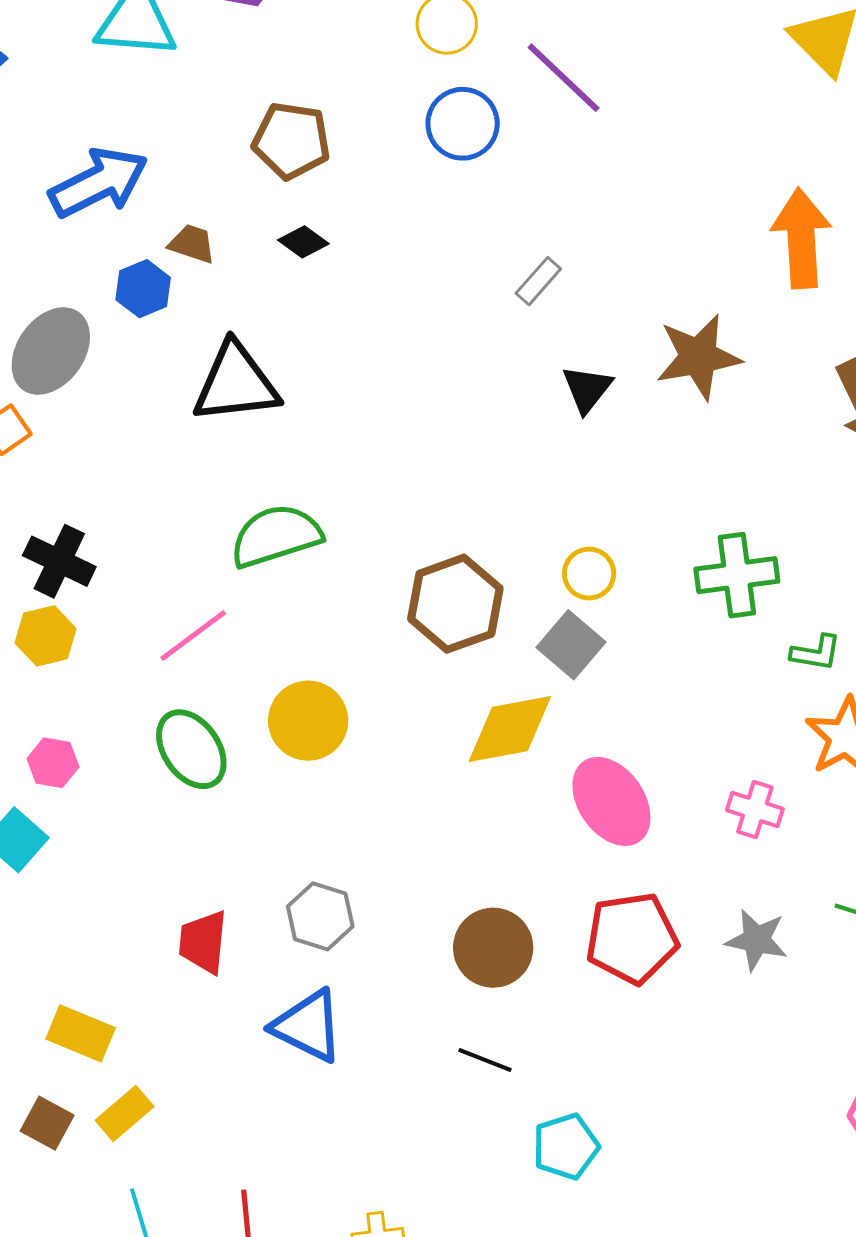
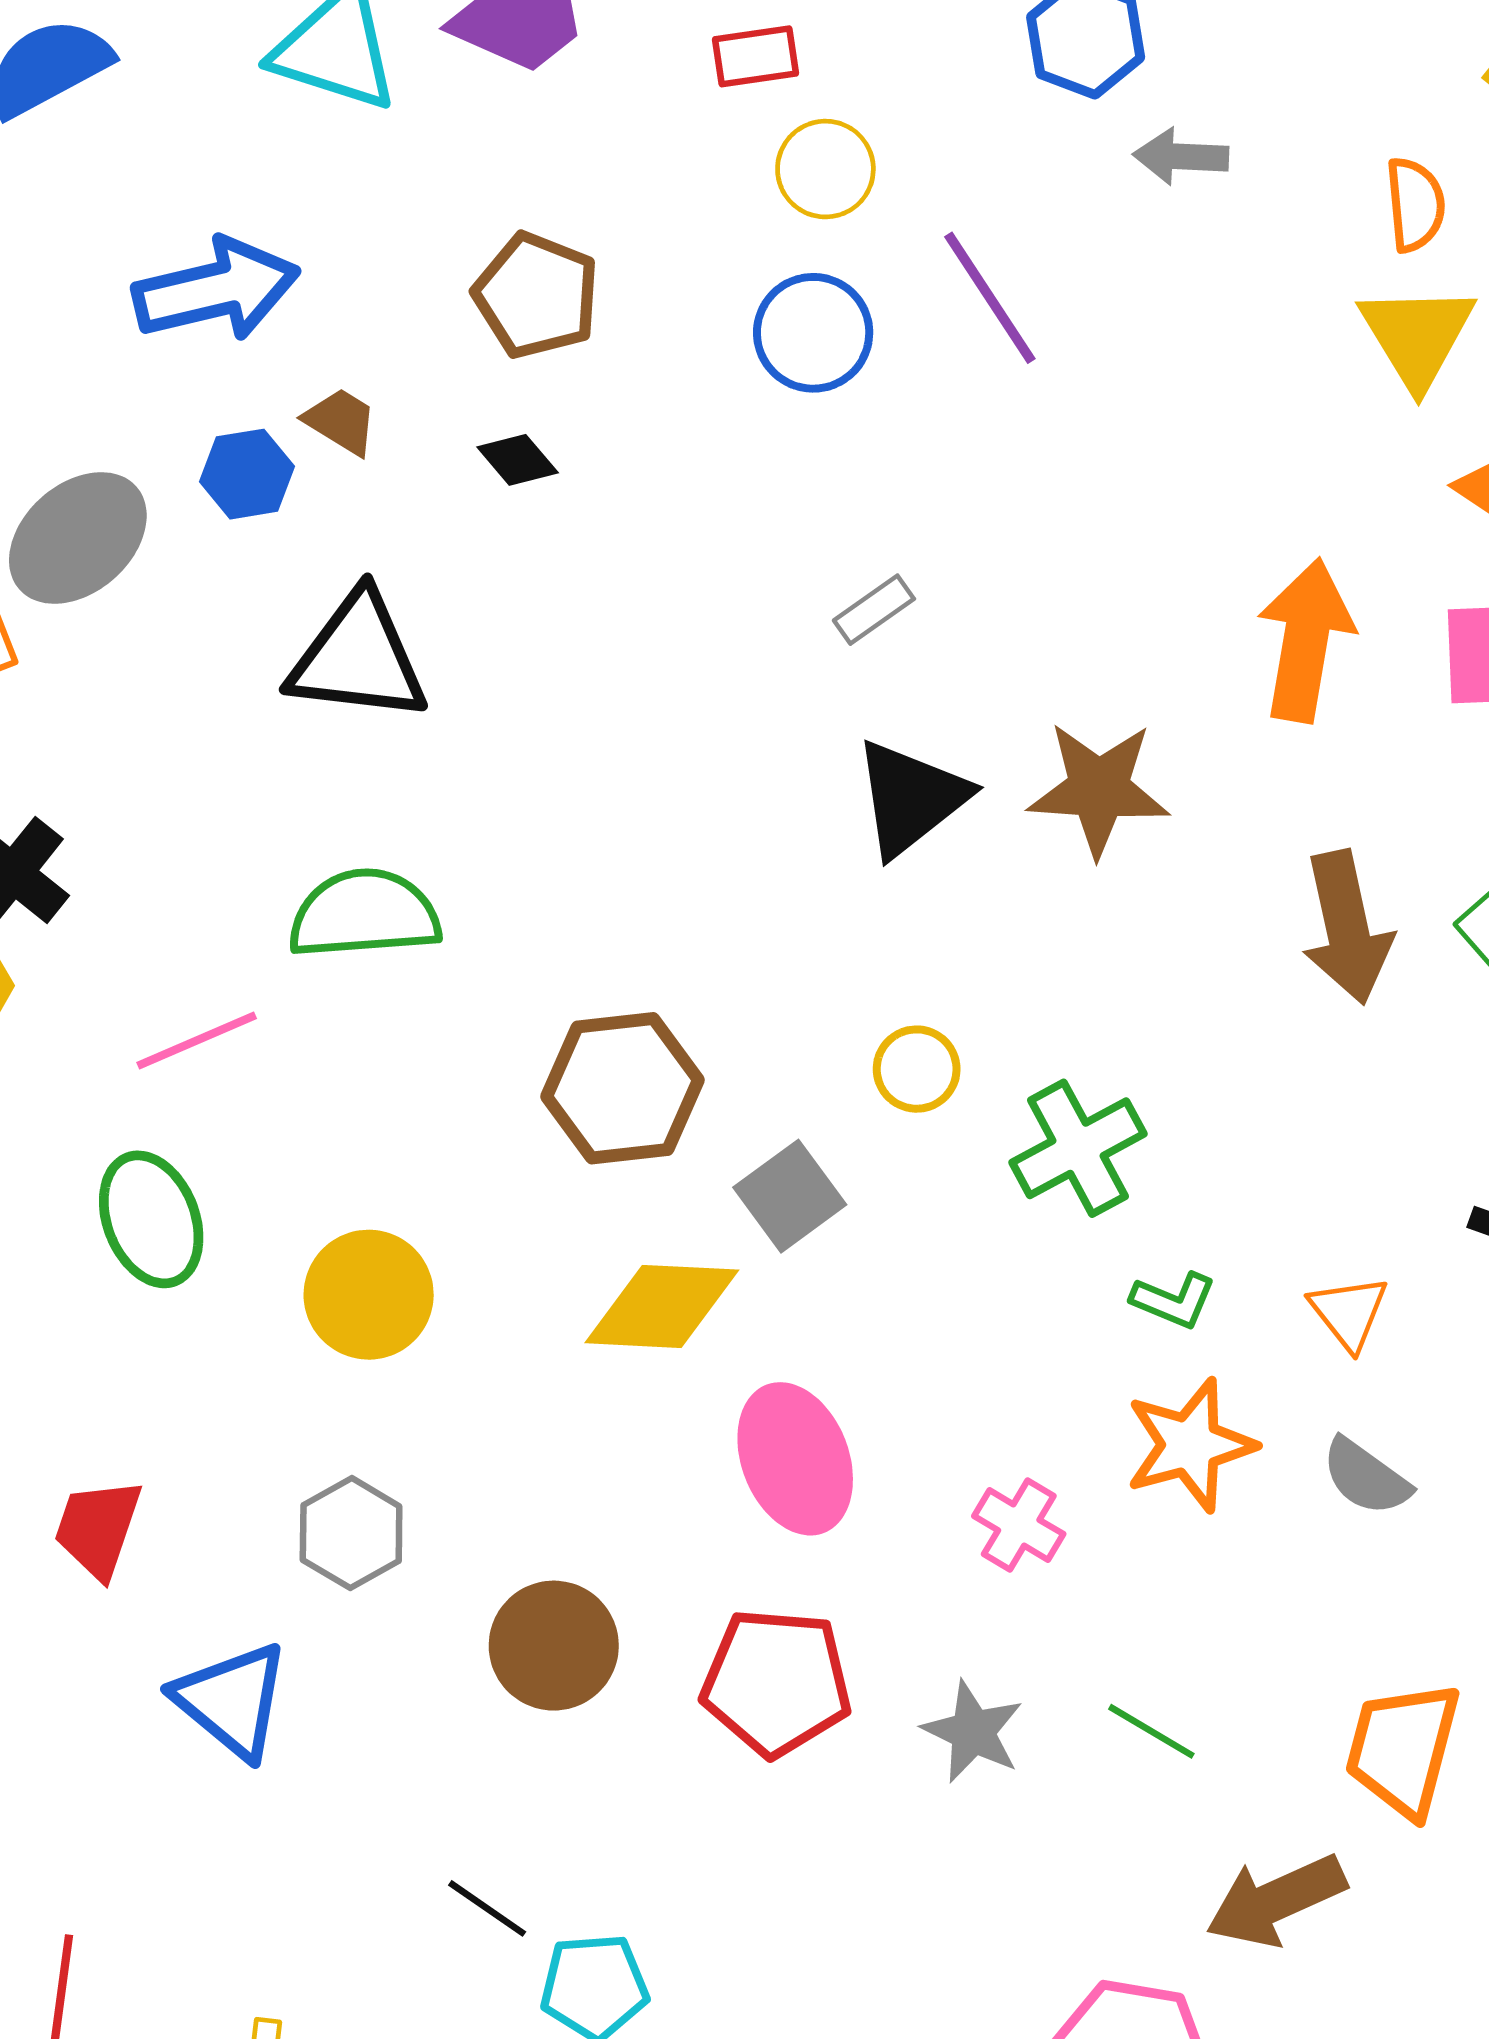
black triangle: (587, 389) -> (911, 798), size x1.5
yellow circle: (589, 574) -> (917, 1069), moved
green cross: (737, 575) -> (1078, 1148), turned -34
yellow circle: (308, 721) -> (369, 1295), moved
gray hexagon: (320, 916) -> (351, 1533), moved
black line: (485, 1060) -> (487, 1908), moved

